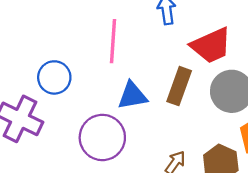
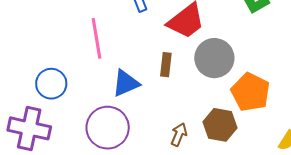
brown rectangle: (179, 86) -> (166, 65), size x0.7

